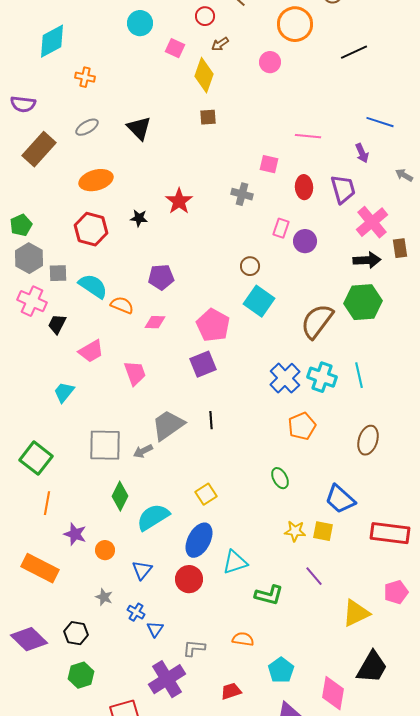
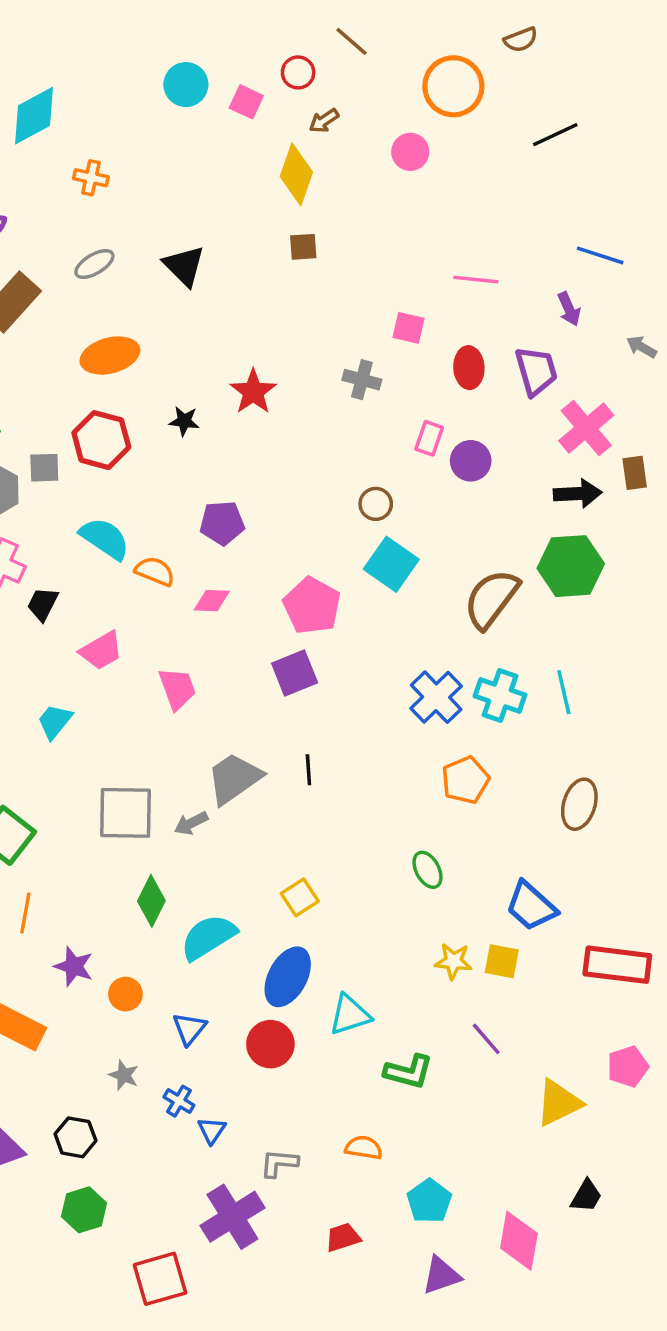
pink square: (175, 48) -> (246, 102), moved
gray square: (58, 273) -> (44, 468), moved
black trapezoid: (372, 667) -> (586, 1196), size x0.6

